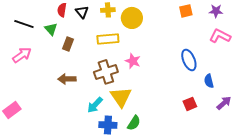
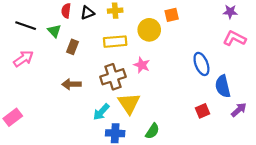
orange square: (186, 11) -> (172, 15), moved
black triangle: (82, 12) -> (87, 13), turned 48
yellow circle: (132, 18) -> (149, 30), moved
blue semicircle: (209, 81) -> (223, 86), size x1.5
green semicircle: (134, 123) -> (152, 131), moved

